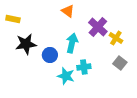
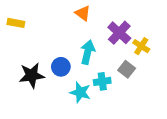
black star: (26, 44) -> (32, 75), moved
gray square: (120, 63) -> (127, 69), moved

